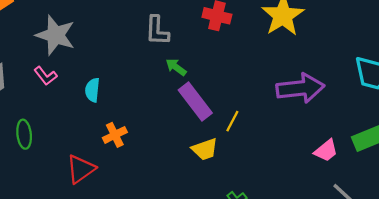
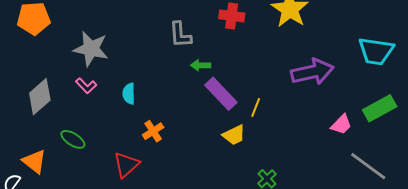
green arrow: (176, 67) -> (201, 65), turned -30
green ellipse: (24, 134) -> (73, 139), turned -45

